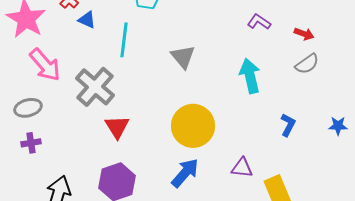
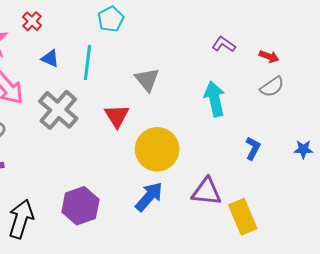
blue triangle: (87, 20) -> (50, 58), moved
red triangle: (117, 127) -> (117, 116), moved
purple triangle: (242, 168) -> (207, 192), size x1.4

